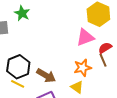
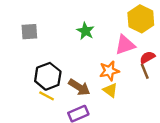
green star: (22, 13) -> (85, 31), moved
orange star: (83, 68) -> (109, 71), moved
yellow triangle: (77, 87) -> (110, 90), moved

